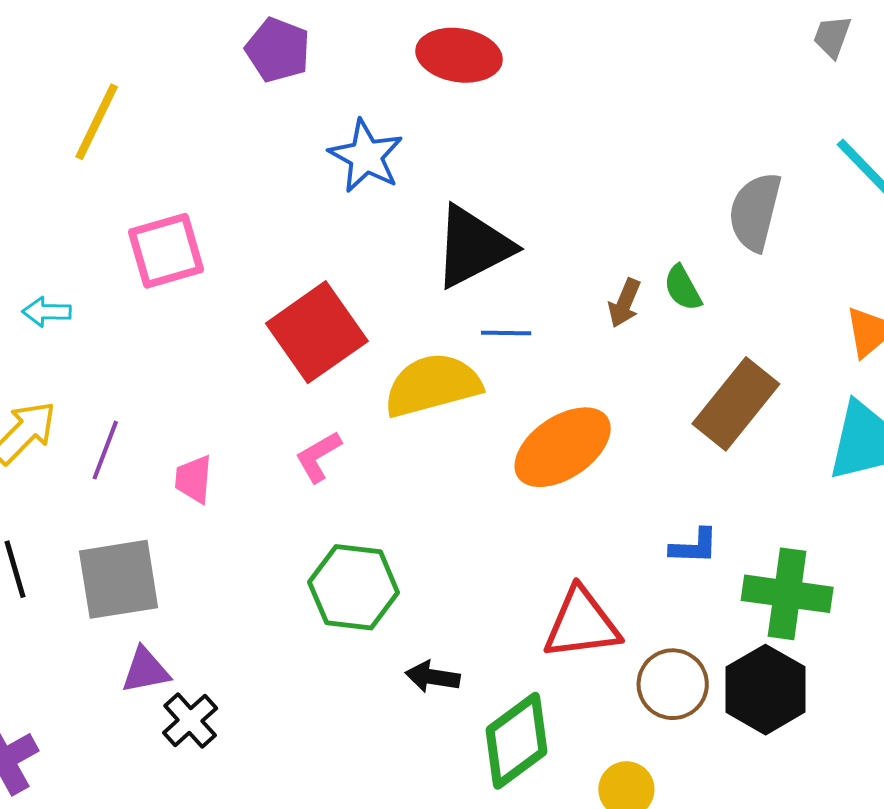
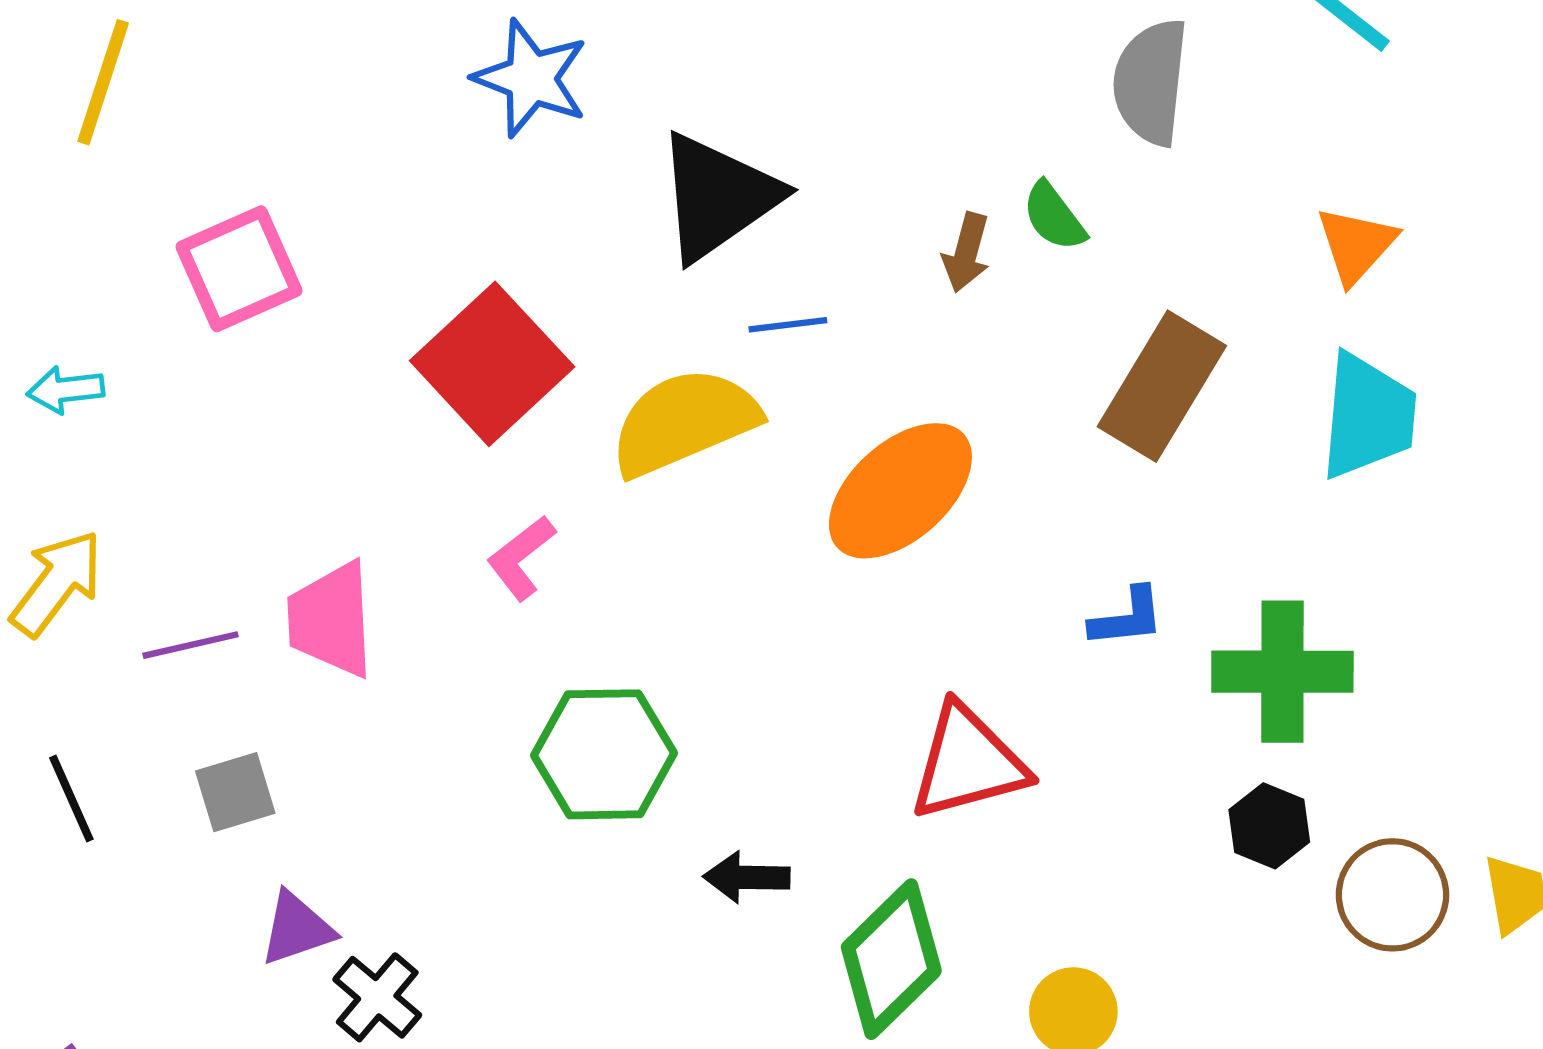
purple line: (105, 450) -> (190, 645), moved, turned 64
pink trapezoid: (194, 479) -> (331, 620), size x1.5
gray square: (119, 579) -> (235, 792), size x0.6
brown circle: (673, 684) -> (1392, 895), moved
black hexagon: (766, 690) -> (1269, 826), size x0.6

